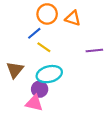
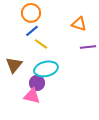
orange circle: (47, 14) -> (31, 13), moved
orange triangle: (73, 18) -> (79, 24), moved

